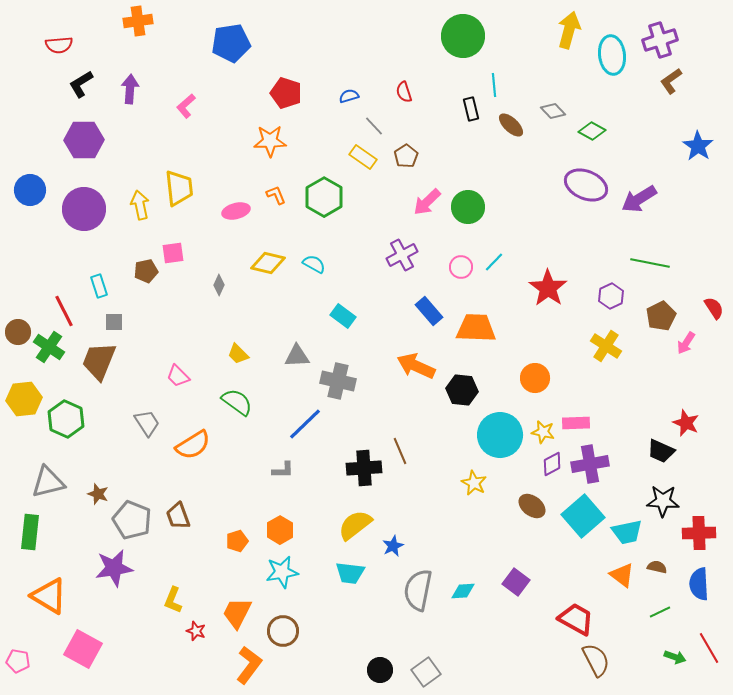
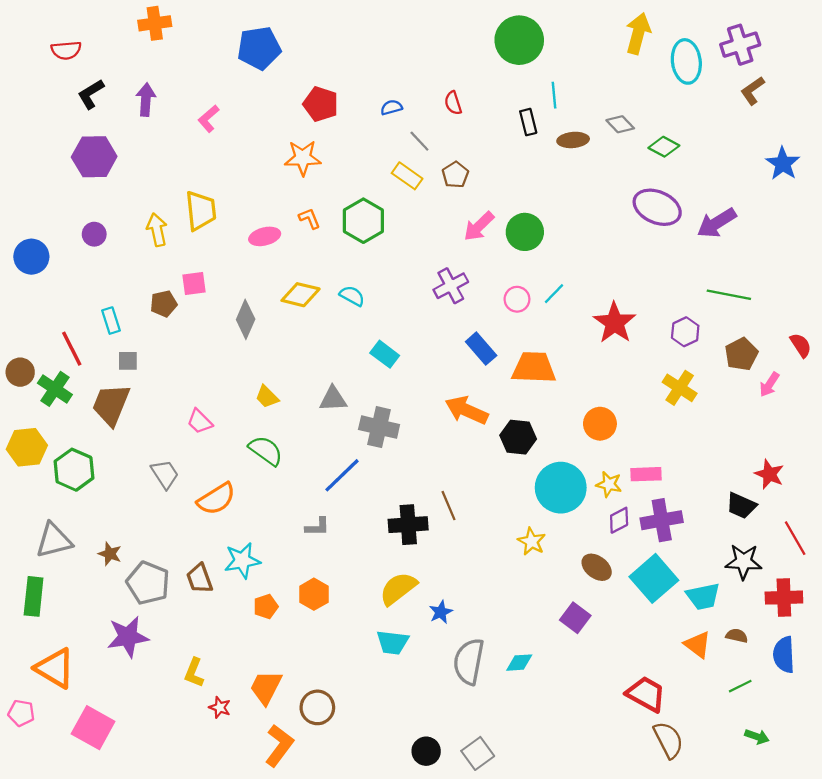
brown ellipse: (511, 125) -> (573, 140), turned -48
blue circle: (30, 190) -> (31, 257), moved
purple circle: (84, 209) -> (94, 234), size x0.5
gray diamond: (219, 285) -> (246, 319), size x1.6
cyan star: (282, 572) -> (242, 561), moved
purple square: (516, 582) -> (575, 618), moved
red line: (709, 648) -> (795, 538), moved
pink pentagon: (18, 661) -> (21, 713), moved

